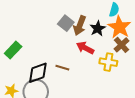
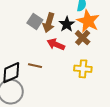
brown cross: (122, 45) -> (83, 38), moved
yellow cross: (108, 62) -> (83, 69), moved

